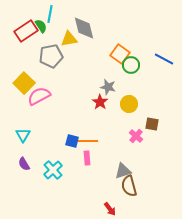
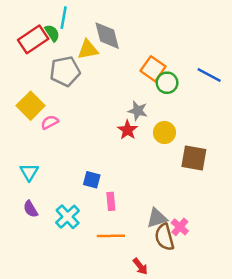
pink semicircle: (39, 96) -> (50, 122), size x0.6
brown square: (152, 124) -> (194, 158), size x1.5
pink cross: (136, 136) -> (180, 227), moved
orange line: (87, 141) -> (111, 236), moved

